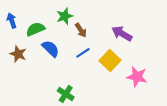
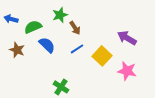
blue arrow: (12, 21) -> (11, 19), turned -56
purple arrow: (122, 33) -> (127, 38), moved

